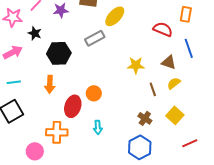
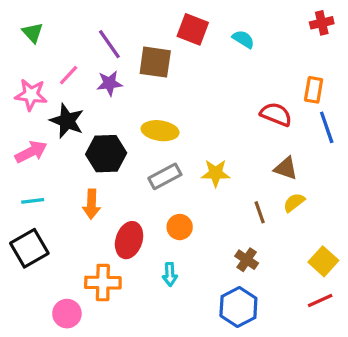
yellow ellipse: (115, 16) -> (160, 131), moved, turned 55
black star: (35, 33) -> (67, 121), size x1.5
gray rectangle: (95, 38) -> (165, 176), moved
blue line: (189, 48) -> (327, 127), moved
yellow star: (136, 65) -> (216, 173), moved
orange circle: (94, 93) -> (180, 227), moved
yellow square: (175, 115) -> (323, 261), moved

